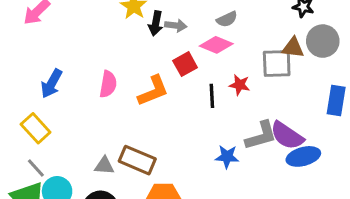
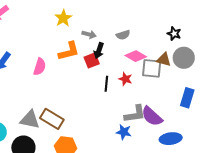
black arrow: (156, 23) -> (99, 51), moved
pink diamond: (216, 45) -> (136, 56), moved
orange L-shape: (153, 91) -> (69, 51), moved
blue ellipse: (303, 156) -> (171, 139), moved
blue star: (227, 157) -> (124, 132), moved
gray triangle: (104, 166) -> (30, 120), size x1.5

